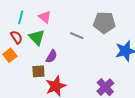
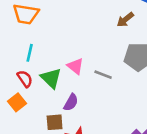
pink triangle: (45, 17) -> (75, 66), moved

